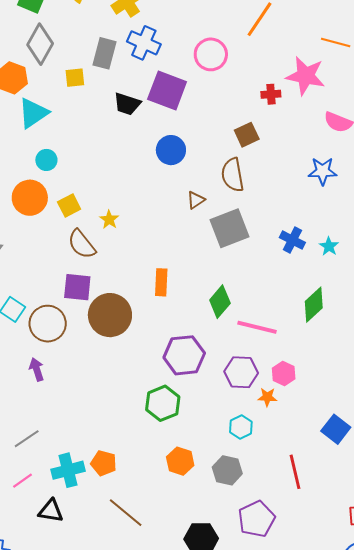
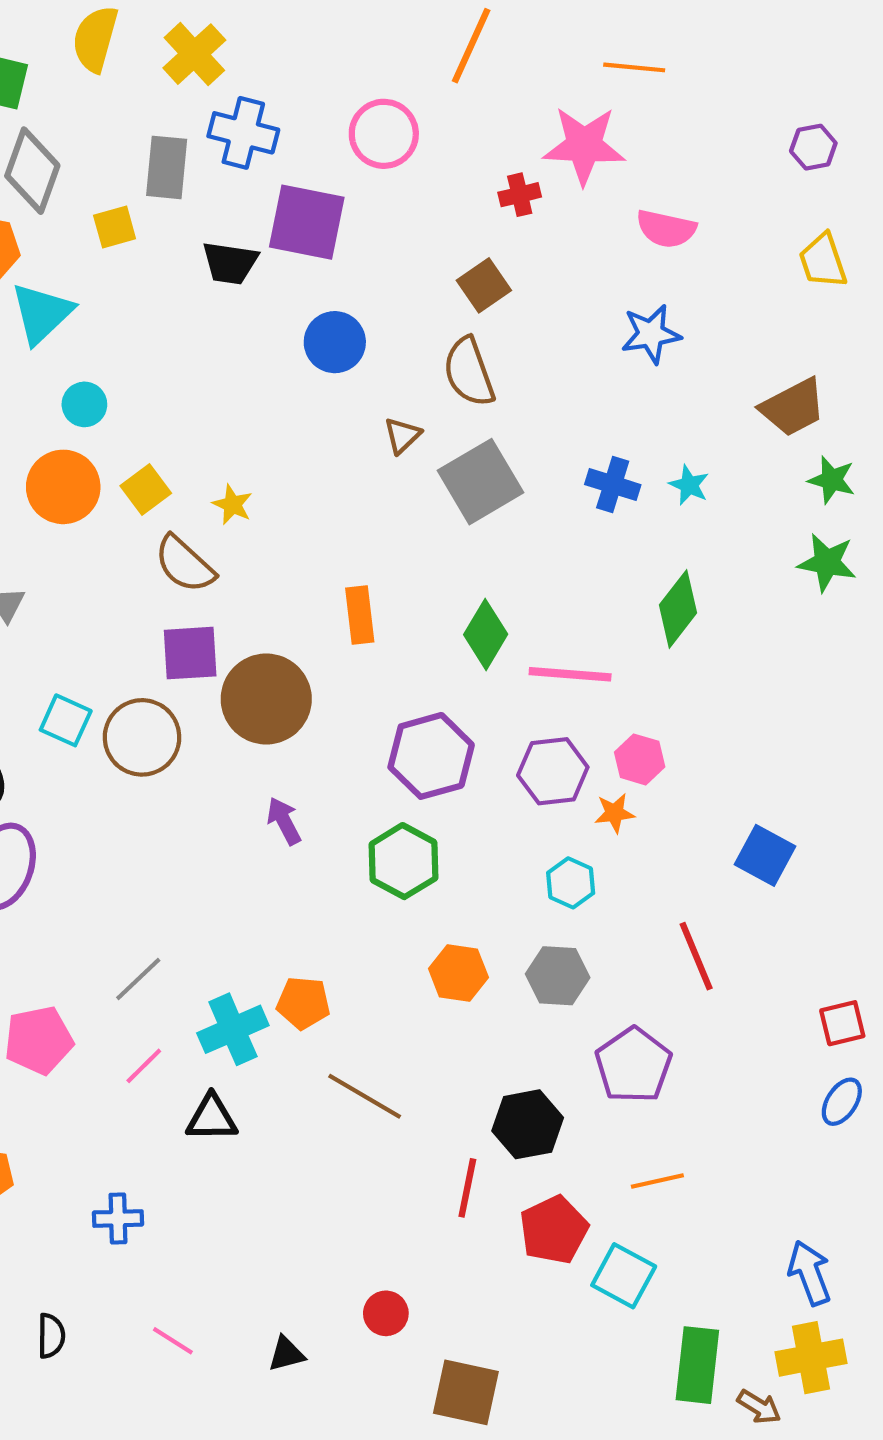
purple arrow: (37, 369) -> (284, 821), moved

